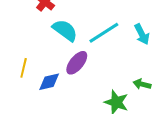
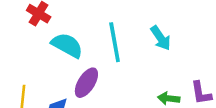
cyan line: (104, 33) -> (115, 42), turned -60

